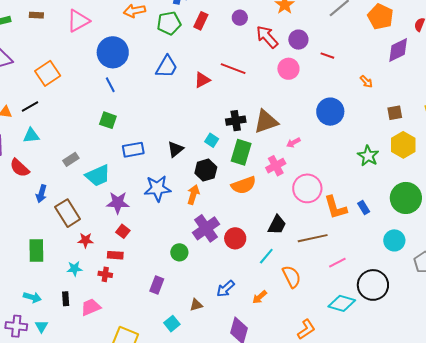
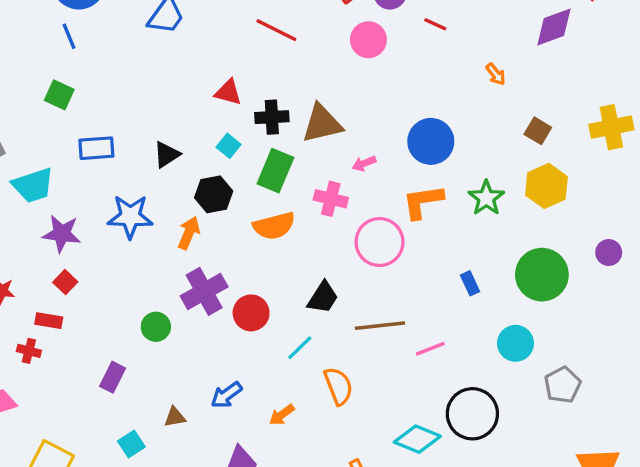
red triangle: (202, 80) -> (228, 92), moved, turned 36
blue circle: (330, 112) -> (431, 141), moved
brown square: (395, 113) -> (538, 131), turned 35
pink cross: (276, 166) -> (331, 199), turned 36
orange L-shape: (336, 208) -> (423, 202), moved, turned 92
pink line: (337, 263) -> (430, 349), moved

